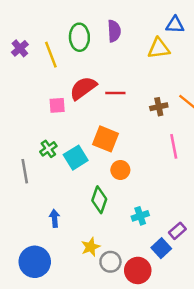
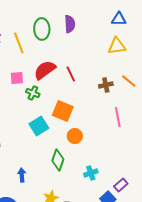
yellow triangle: (159, 48) -> (117, 46), moved
red line: (115, 93) -> (71, 74), turned 63
pink square: (57, 105) -> (17, 78), moved
green cross: (48, 149) -> (33, 93), moved, turned -32

